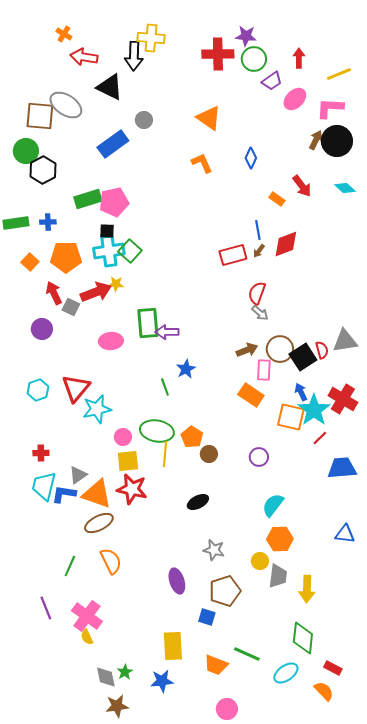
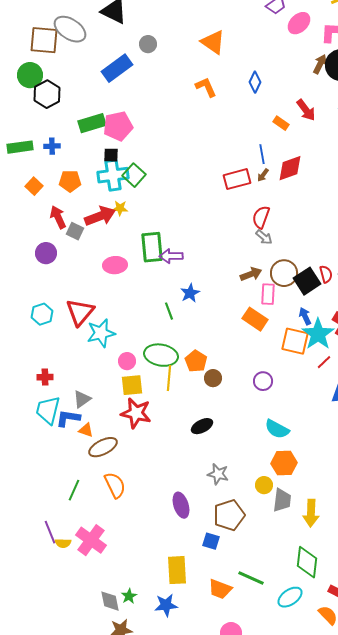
orange pentagon: (66, 257) -> (70, 181), size x0.7
orange triangle: (97, 494) -> (86, 430), moved, size x0.5
cyan semicircle: (273, 505) -> (277, 429), turned -100
yellow semicircle: (87, 637) -> (63, 543), moved, turned -63

